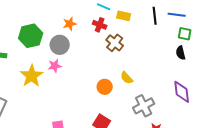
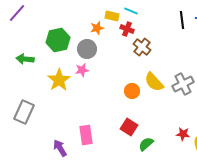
yellow rectangle: (124, 16) -> (112, 16), moved
yellow semicircle: (127, 78) -> (154, 82), size x1.5
gray cross: (144, 106) -> (183, 84), moved

